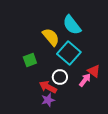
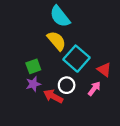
cyan semicircle: (72, 25) -> (60, 16), moved
red triangle: (94, 71) -> (104, 70), moved
purple star: (48, 100) -> (33, 84), moved

